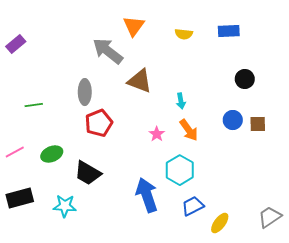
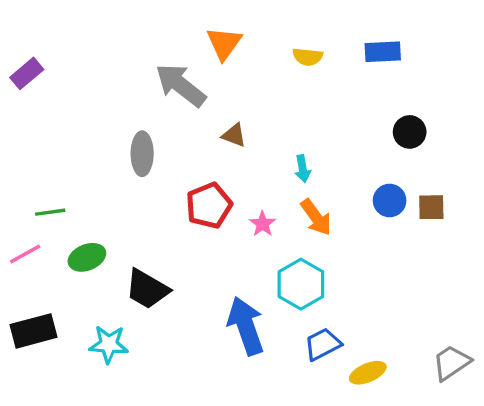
brown triangle: (140, 81) -> (234, 135), size x0.6
green line: (34, 105) -> (50, 212), moved
red pentagon: (99, 123) -> (209, 206), moved
yellow ellipse: (220, 223) -> (368, 373), turned 30

